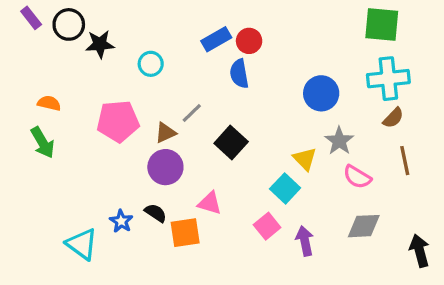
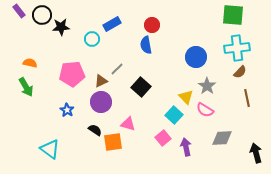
blue rectangle: (216, 39) -> (112, 24), moved
pink semicircle: (357, 177) -> (205, 110), moved
blue star: (121, 221) -> (67, 110), moved

